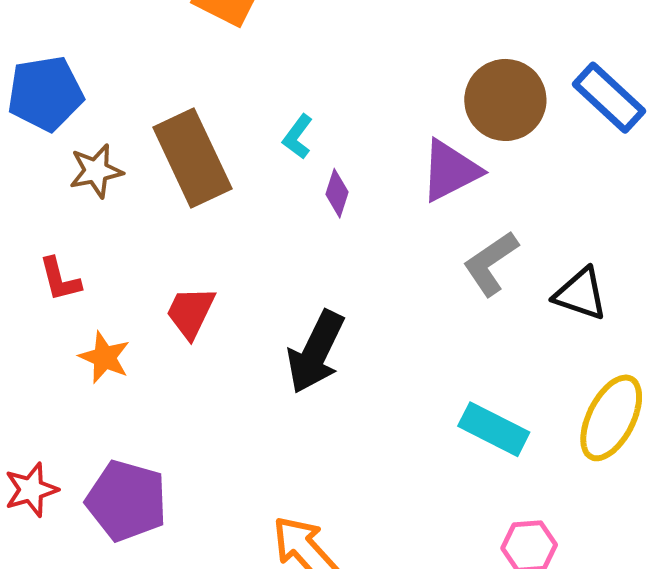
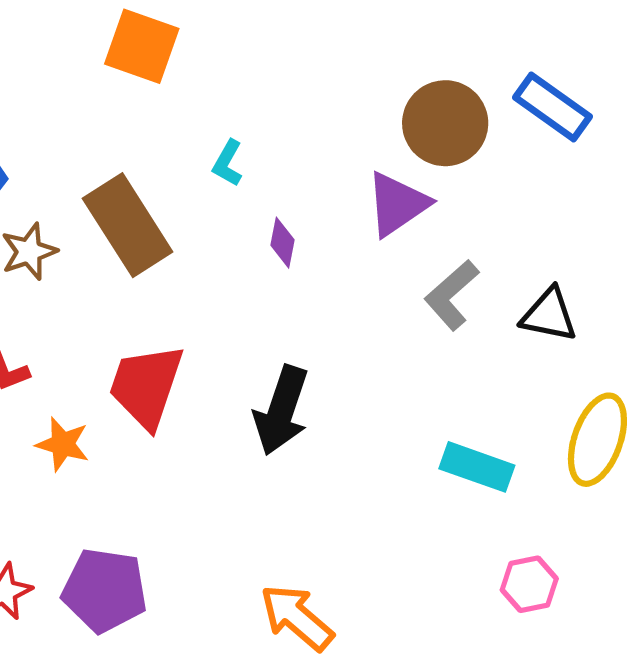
cyan L-shape: (298, 137) -> (228, 163), moved
red trapezoid: (191, 312) -> (146, 386), size x1.5

